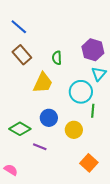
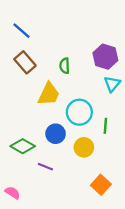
cyan circle: (81, 92) -> (79, 112), moved

